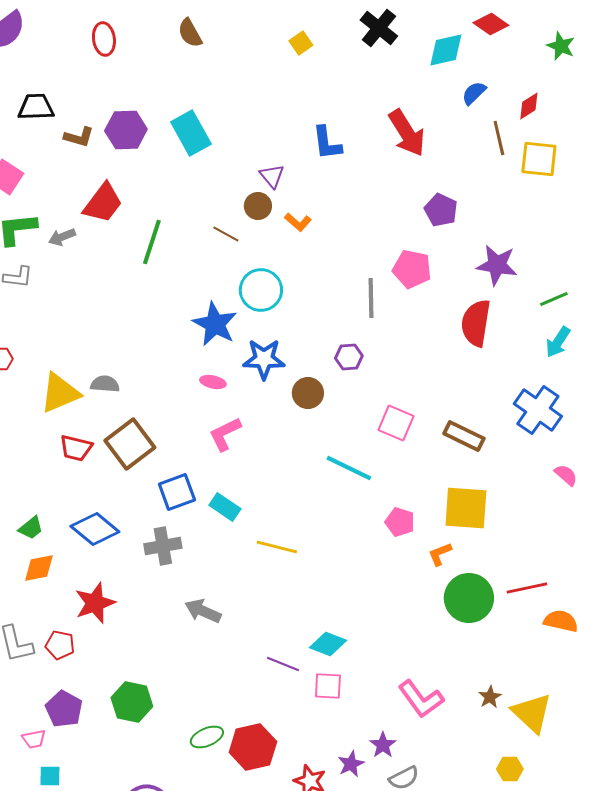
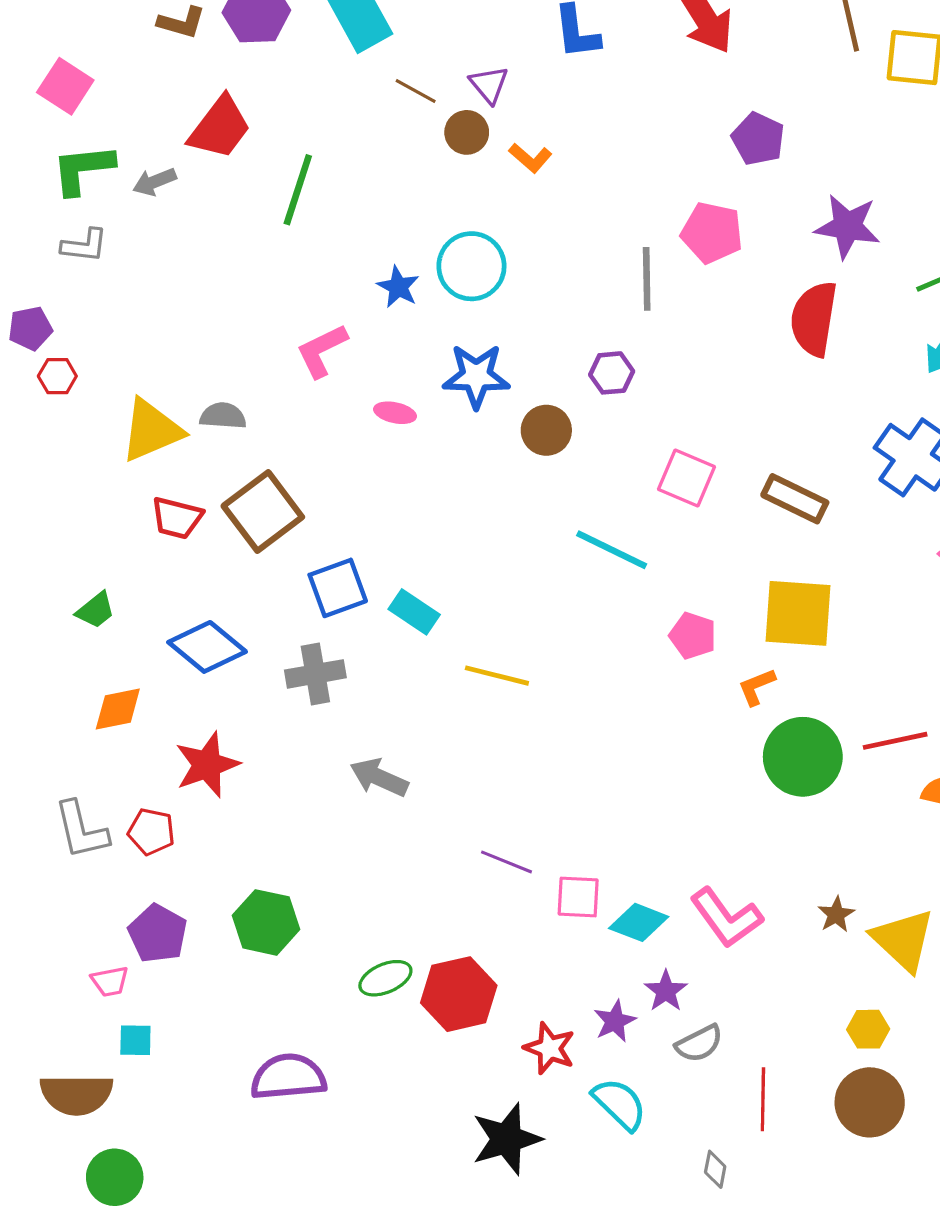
brown line: (226, 234) -> (416, 91), moved
blue star: (215, 324) -> (398, 287), moved, size x0.6
pink L-shape: (225, 434) -> (322, 351), moved
green trapezoid: (31, 528) -> (96, 610), moved
cyan diamond: (328, 644) -> (639, 922), moved

